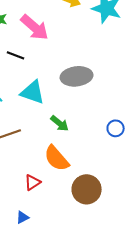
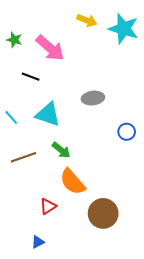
gray ellipse: (77, 76) -> (93, 98), size x0.7
green arrow: (60, 123) -> (61, 150), moved
blue circle: (116, 128) -> (127, 132), moved

